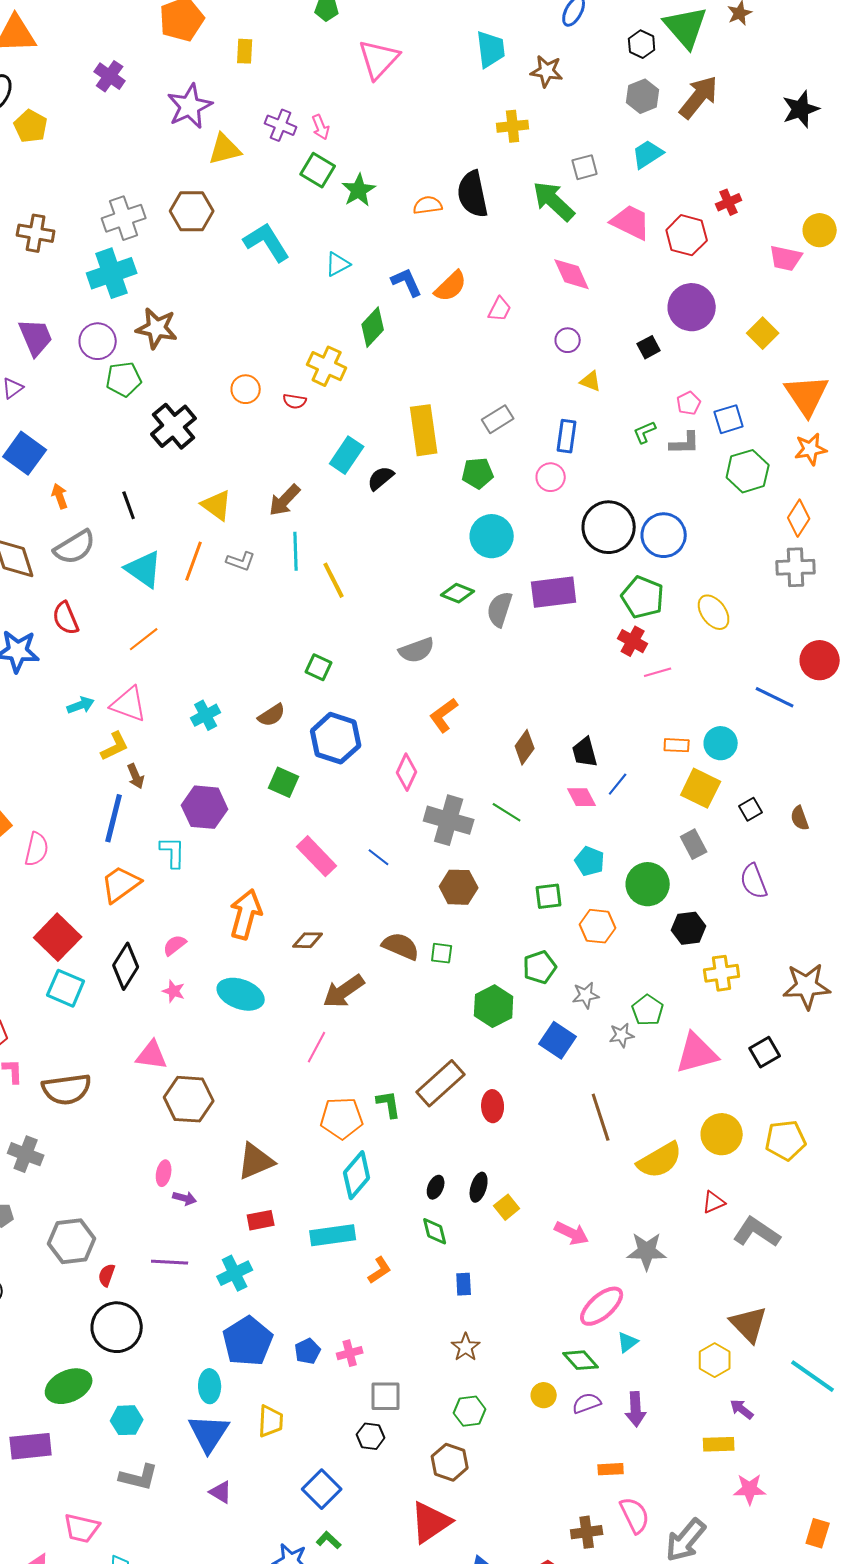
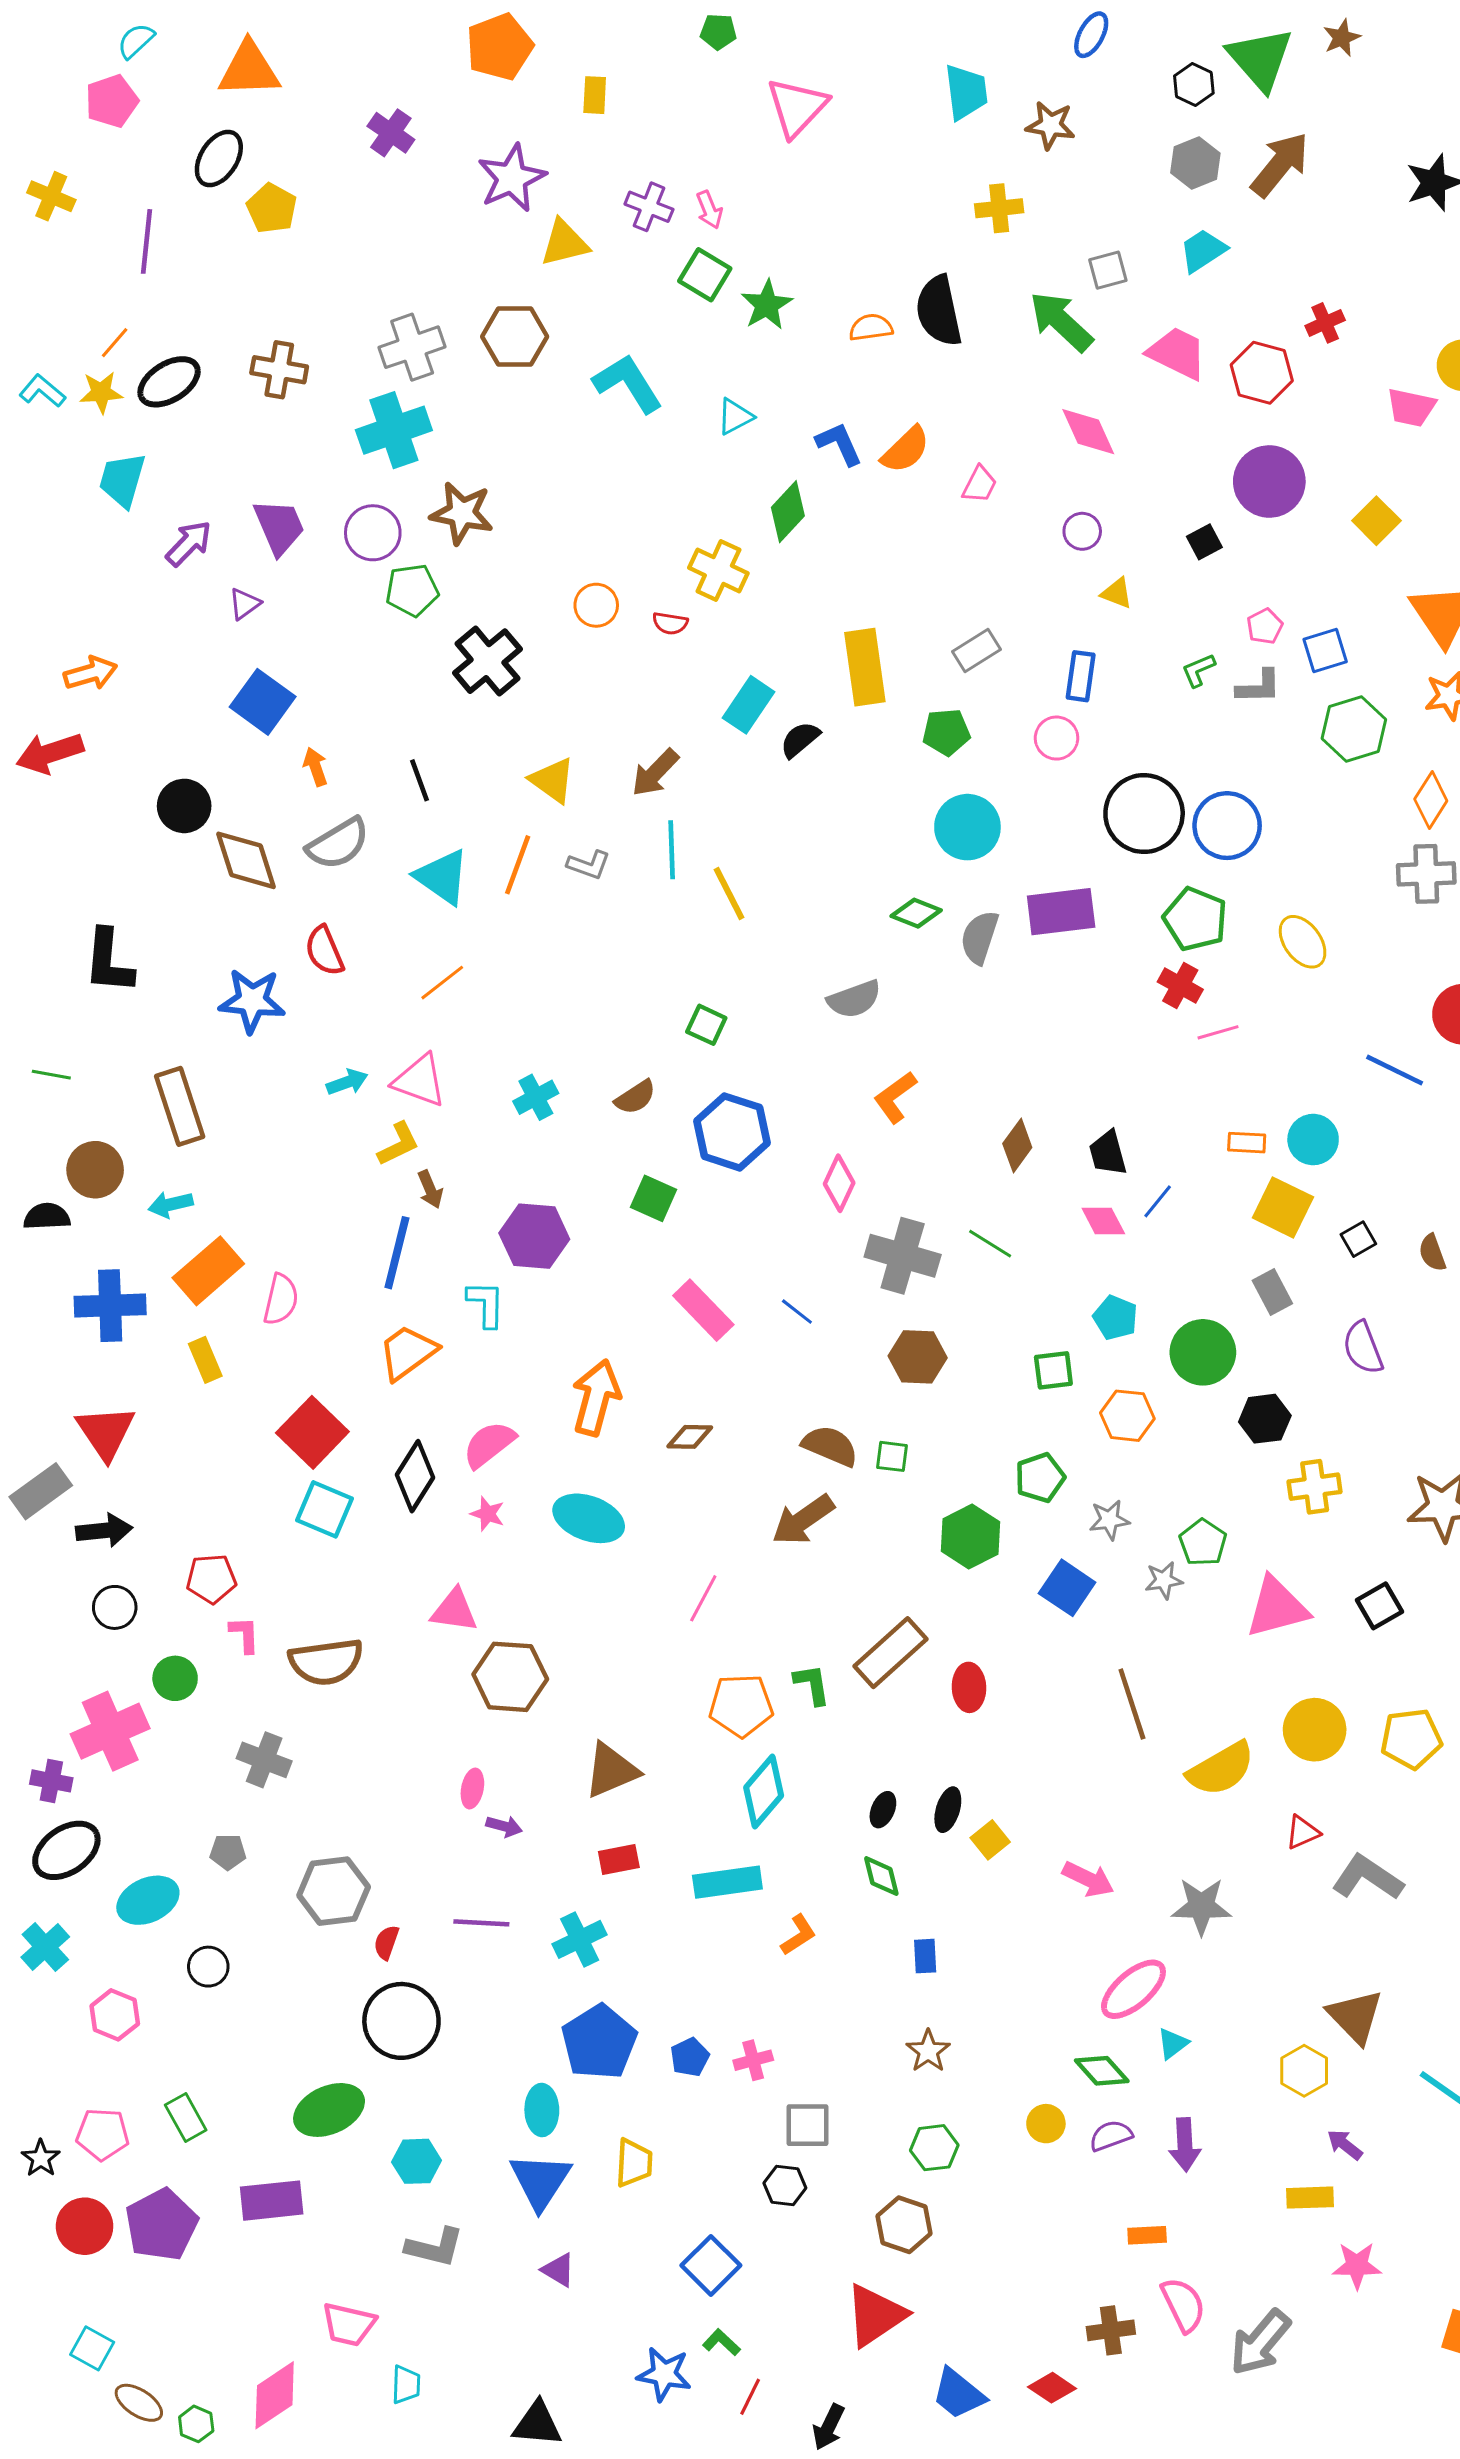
pink semicircle: (175, 945) -> (489, 1444), size x1.5
brown arrow: (344, 991) -> (803, 1520), moved

